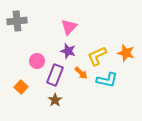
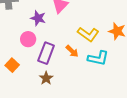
purple star: (68, 51) -> (38, 18), moved
yellow L-shape: (97, 56) -> (88, 34), turned -120

